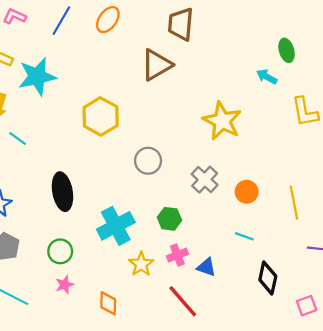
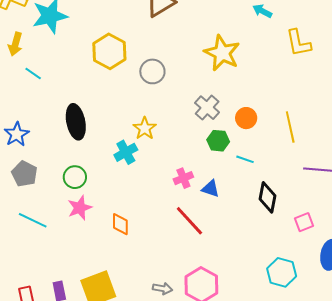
gray circle: (148, 161) -> (152, 71), moved
green hexagon: (169, 219) -> (218, 141), moved
cyan cross: (116, 226) -> (126, 152), size x0.7
yellow star: (141, 264) -> (145, 128), moved
pink star: (65, 285) -> (80, 208), size x1.4

